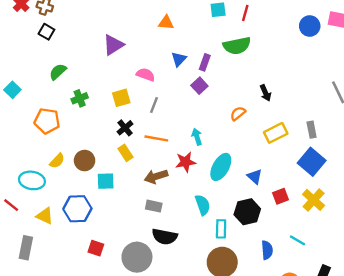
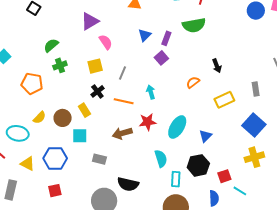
green semicircle: (58, 72) -> (51, 45), moved
pink semicircle: (146, 75) -> (106, 42), moved, turned 35
gray rectangle: (312, 130) -> (256, 89), moved
cyan arrow: (197, 137) -> (151, 92), moved
yellow rectangle: (126, 153) -> (84, 110), moved
blue triangle: (255, 177) -> (205, 136), turned 32
red square: (281, 196) -> (224, 176), moved
yellow cross: (314, 200) -> (254, 157), turned 30
gray rectangle: (154, 206) -> (99, 159), moved
red square: (96, 248) -> (55, 191), moved, turned -32

